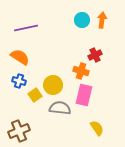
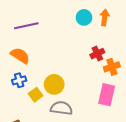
orange cross: (81, 71) -> (112, 67), moved, turned -35
blue cross: (19, 81) -> (19, 80), turned -32
pink rectangle: (84, 95) -> (107, 95), moved

